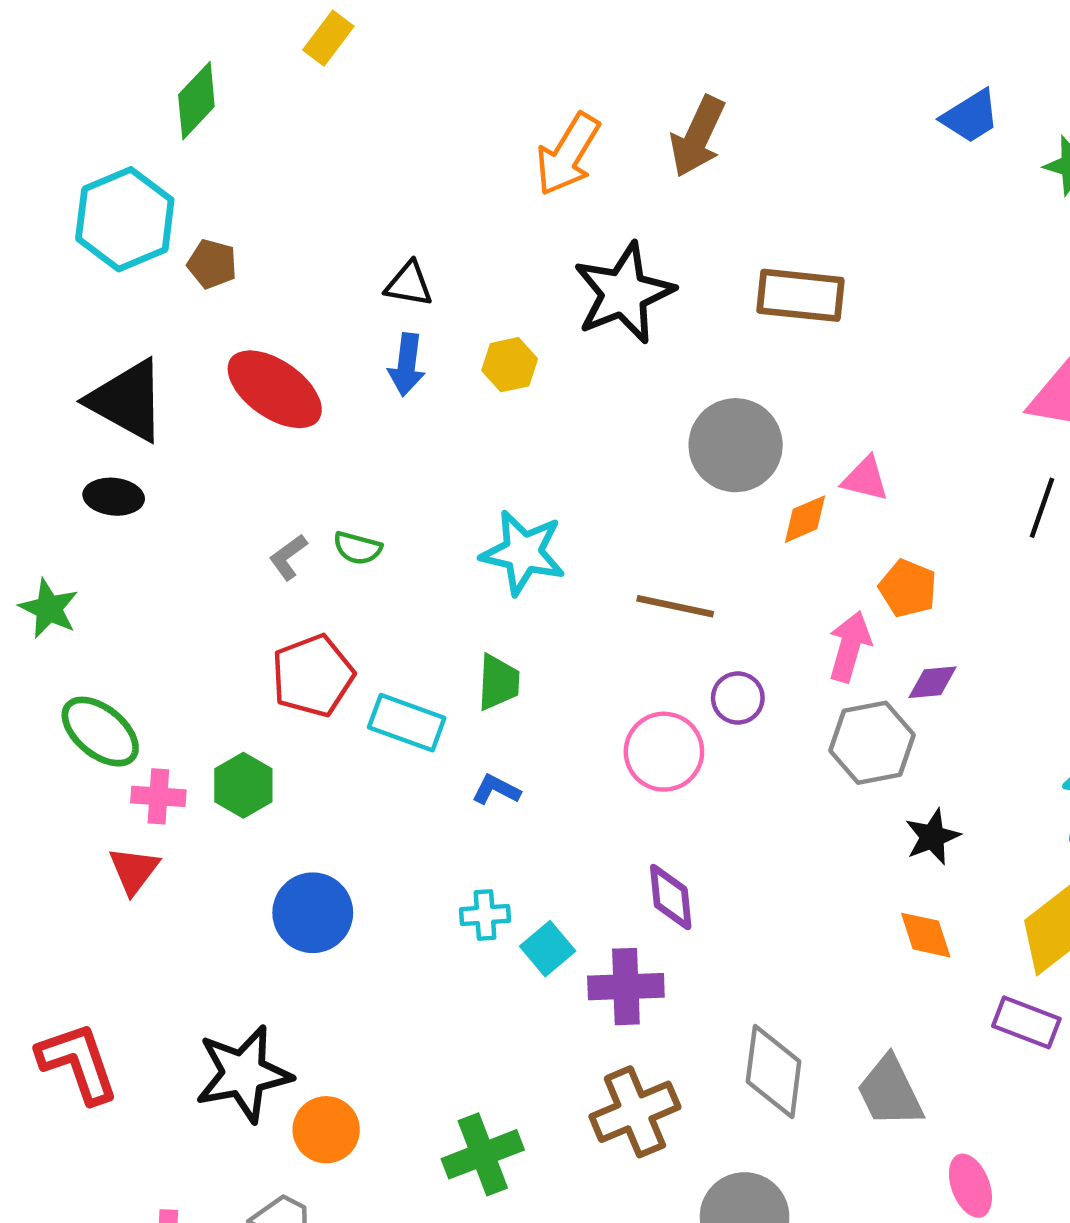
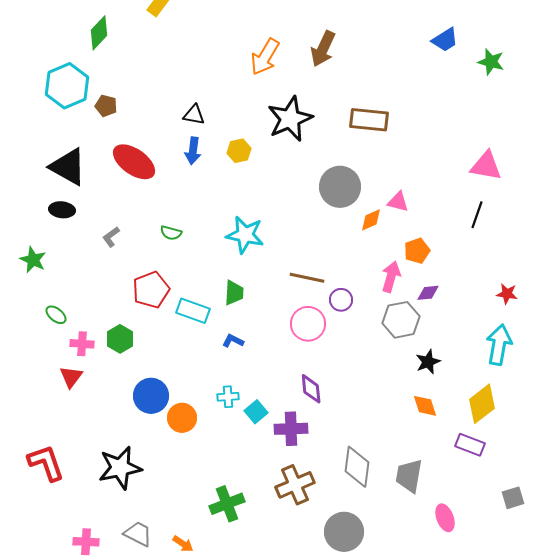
gray L-shape: (288, 557) -> (111, 237), moved
orange pentagon: (908, 588) -> (417, 251), turned 30
brown line: (675, 606) -> (307, 278), moved
green ellipse: (100, 732) -> (56, 315), size x0.6
gray trapezoid: (890, 1092) -> (409, 476), turned 36
orange circle: (326, 1130) -> (182, 418), moved

